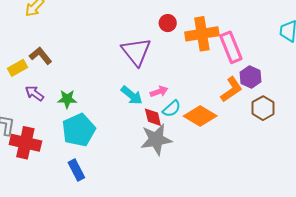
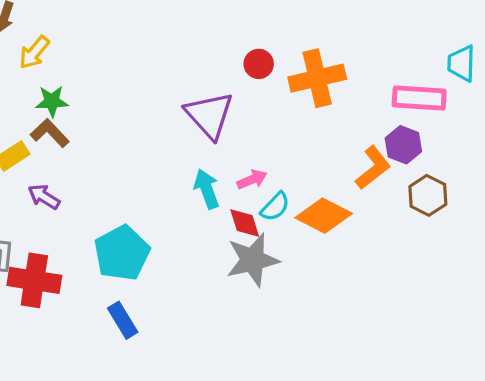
pink rectangle: (231, 47) -> (419, 98), moved, turned -60
cyan arrow: (132, 95) -> (207, 189), turned -145
green star: (67, 99) -> (52, 101), moved

